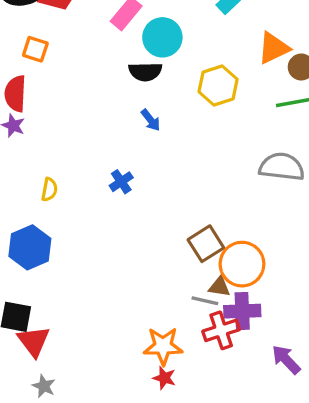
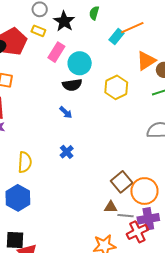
blue arrow: (151, 120) -> (66, 112), moved
yellow semicircle: (49, 190) -> (25, 162), size x1.5
brown triangle: (219, 287) -> (111, 207), moved

